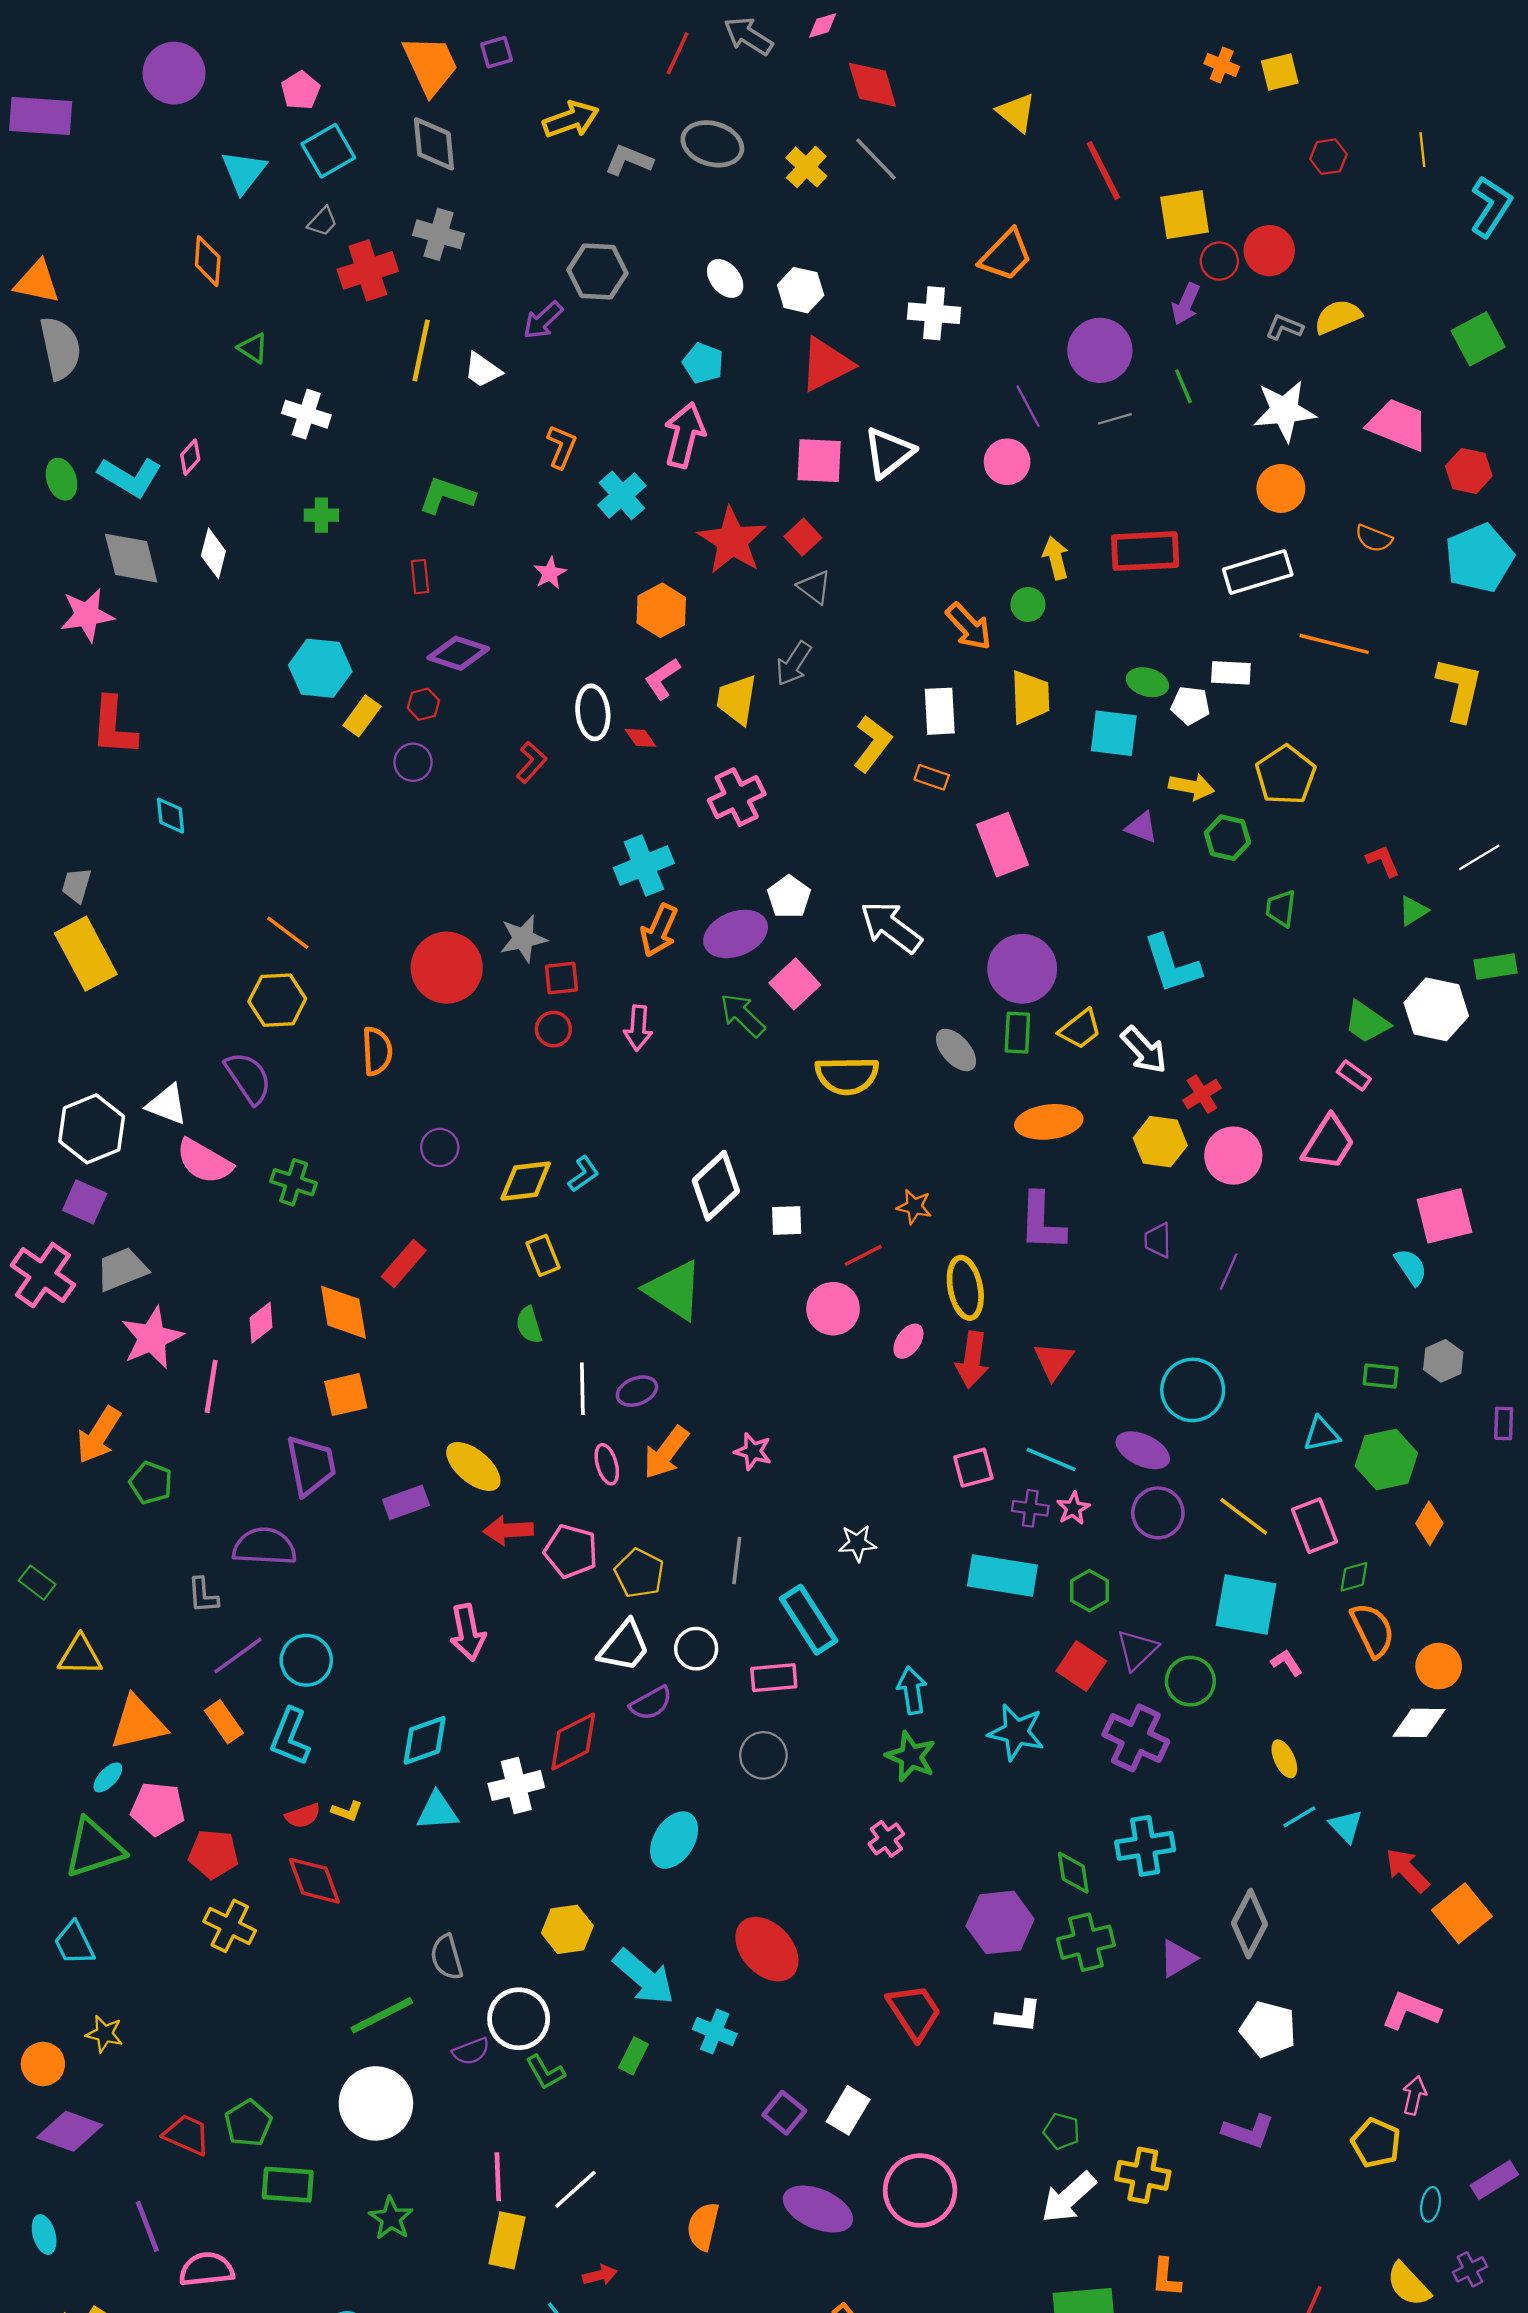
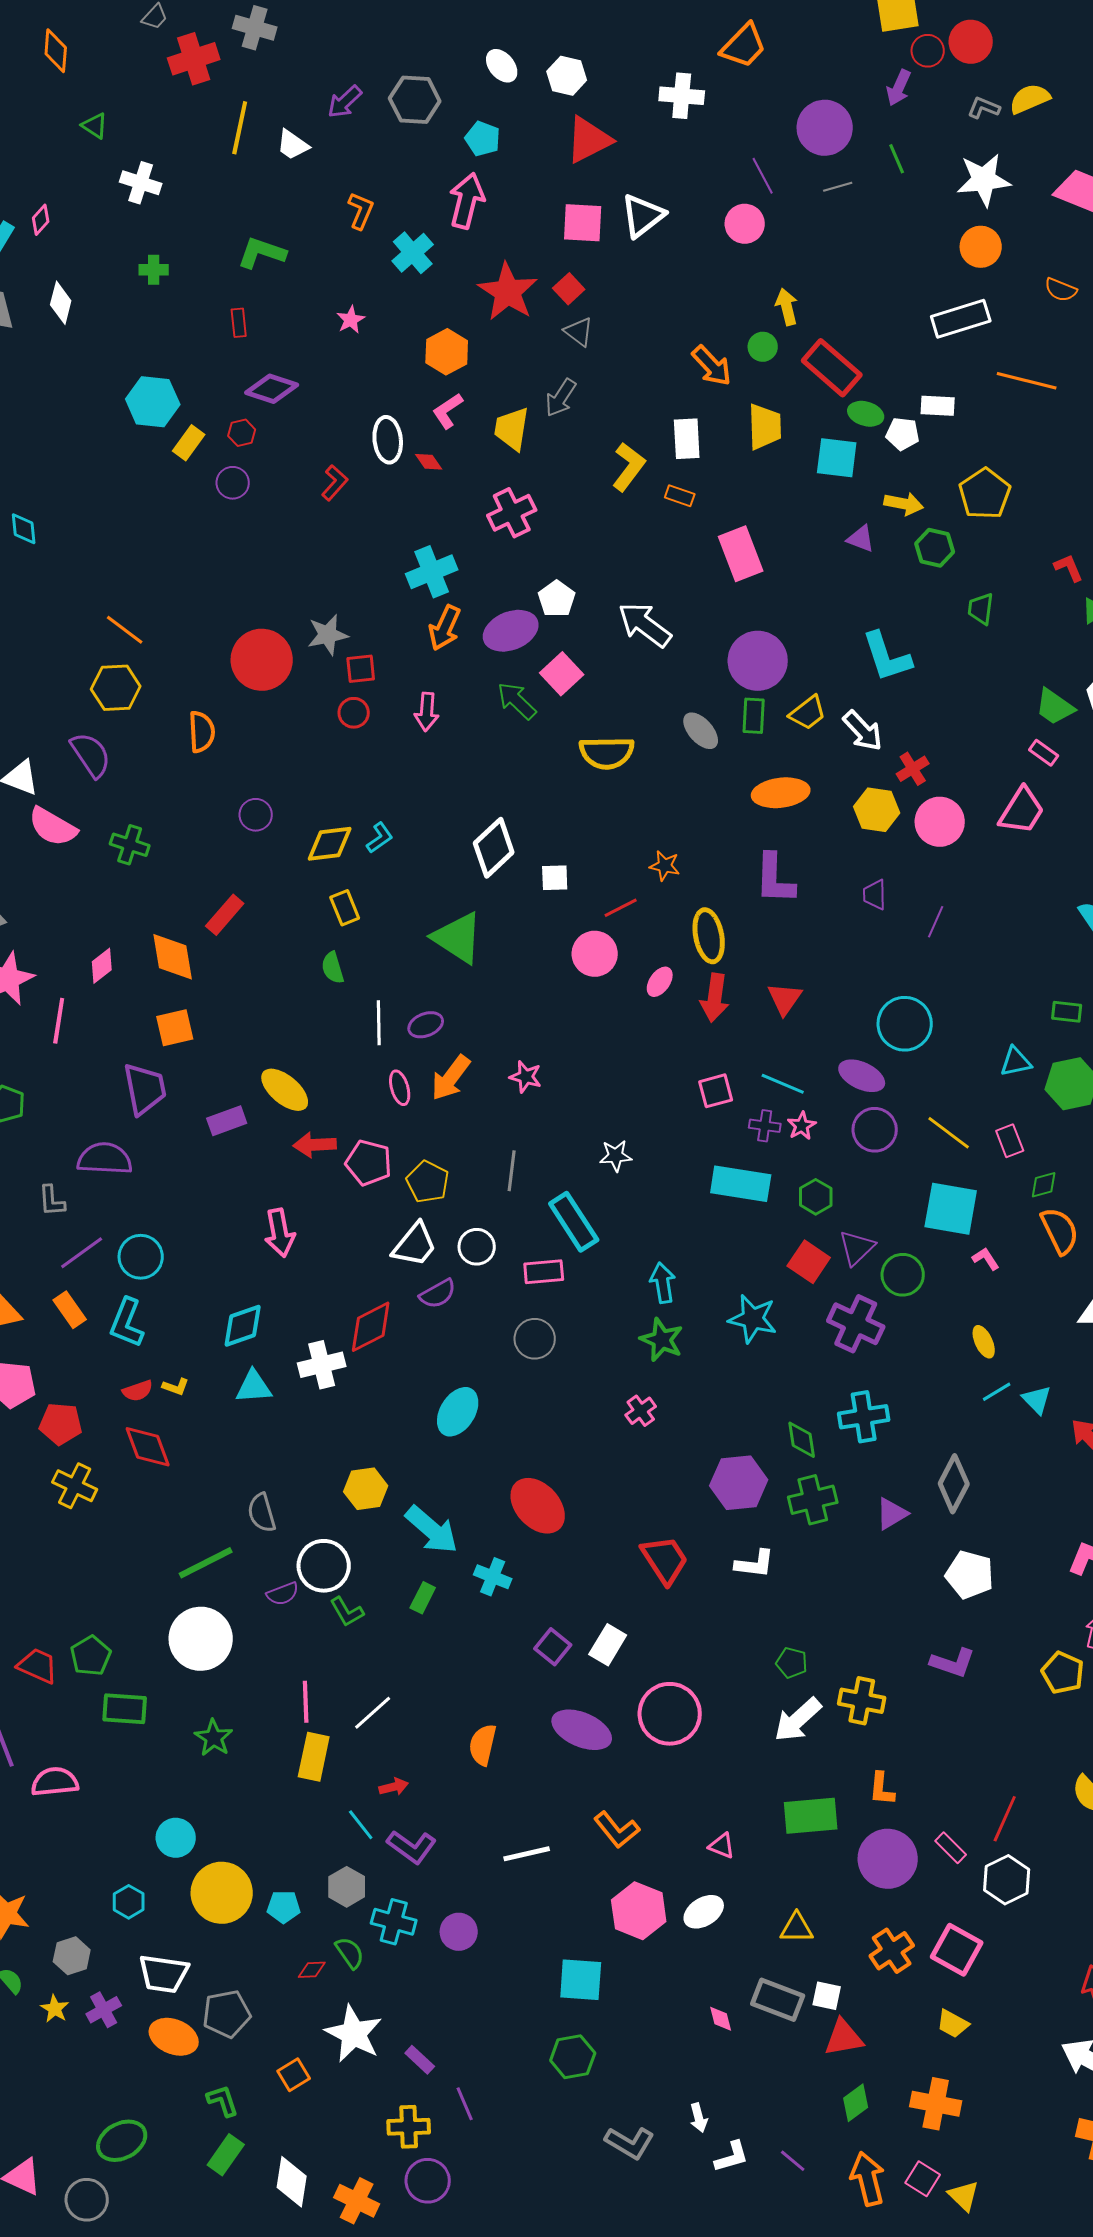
gray hexagon: (597, 271) -> (415, 100), moved
red rectangle: (1145, 551) -> (832, 368), moved, turned 44
pink rectangle: (1315, 1526) -> (1010, 1141), size x0.7

